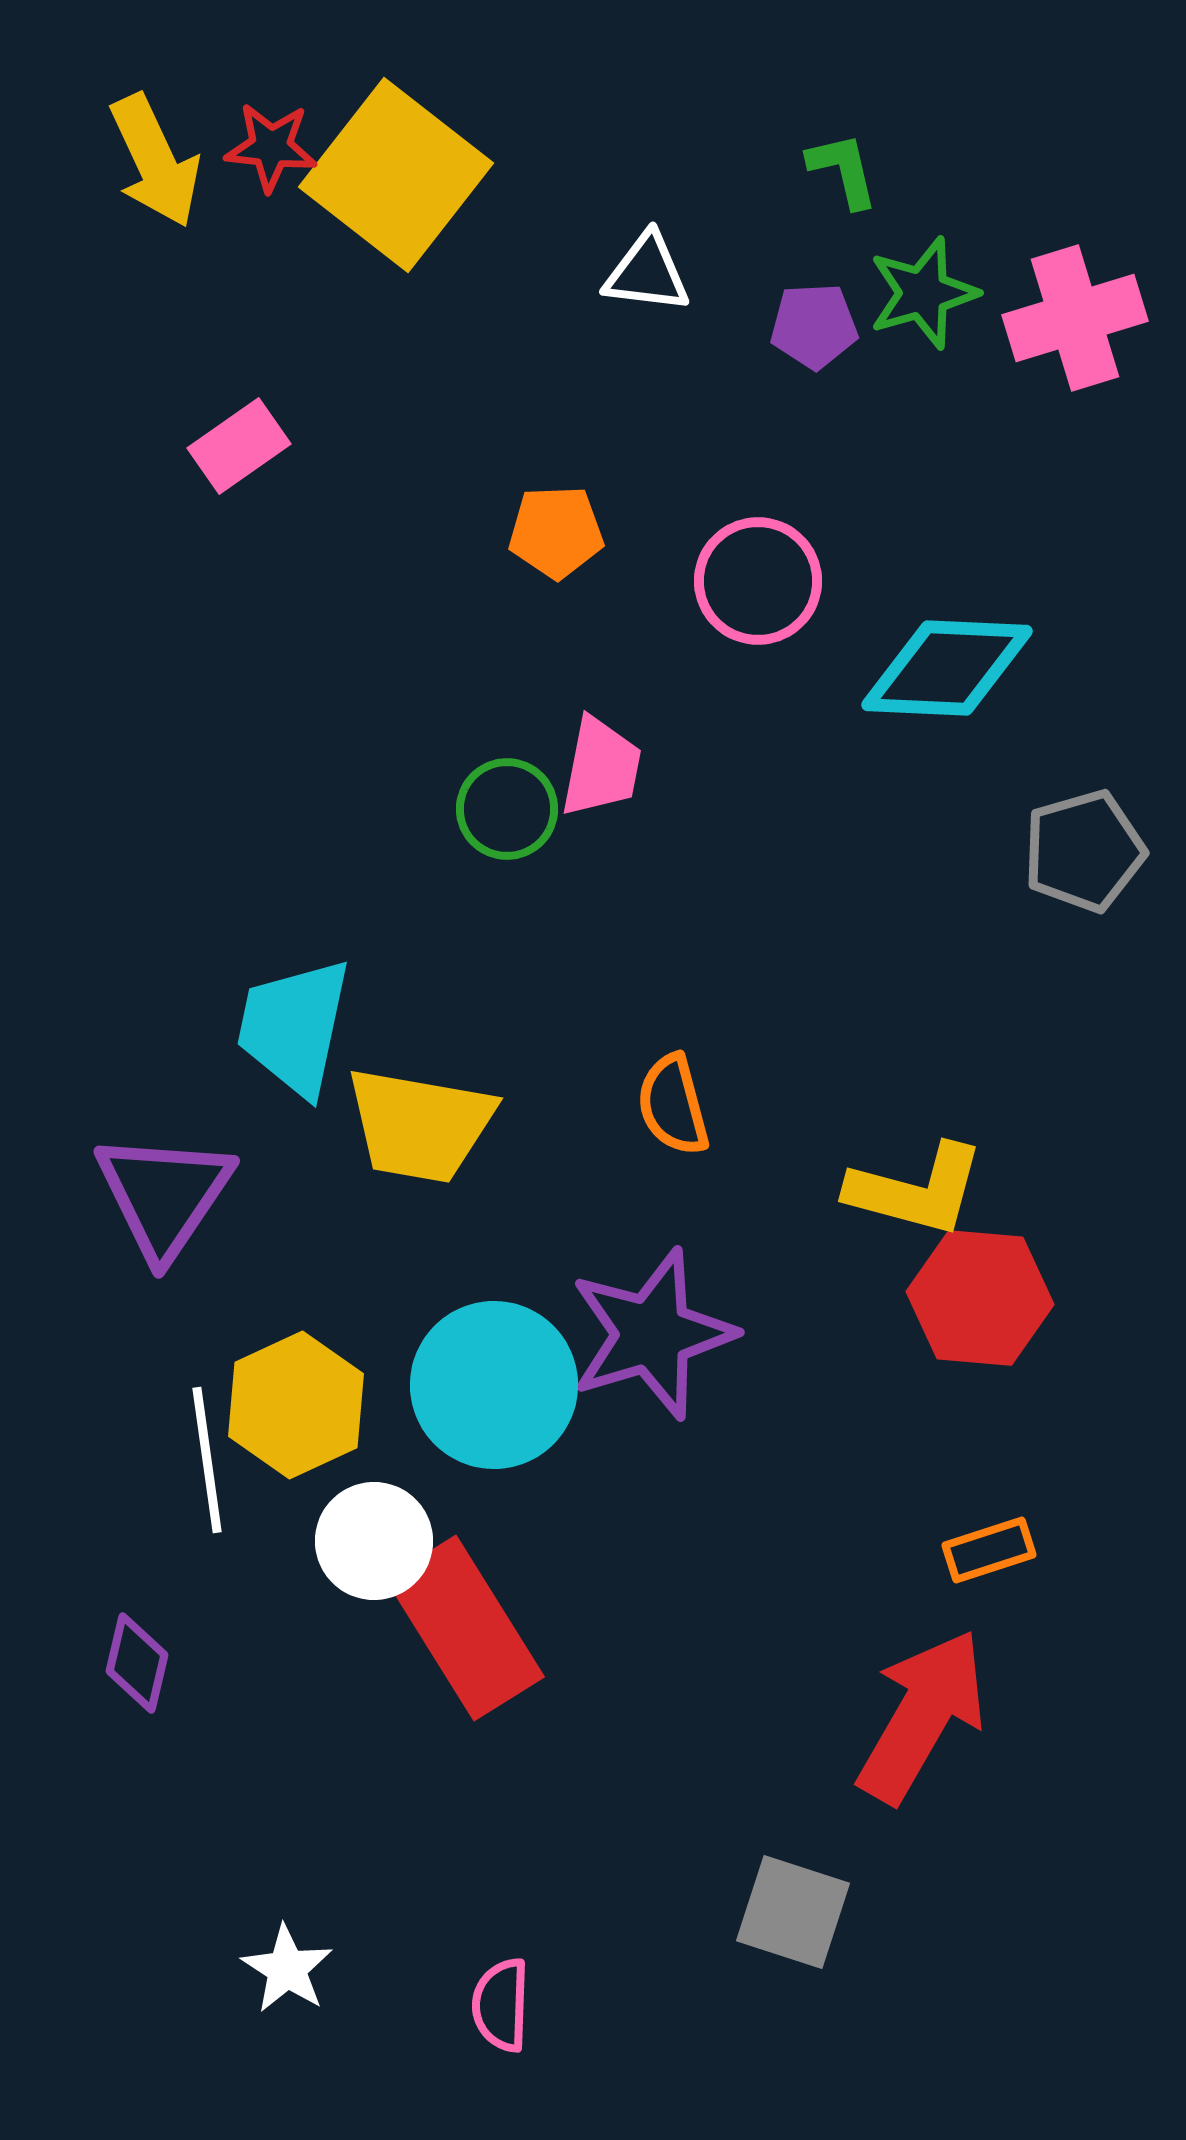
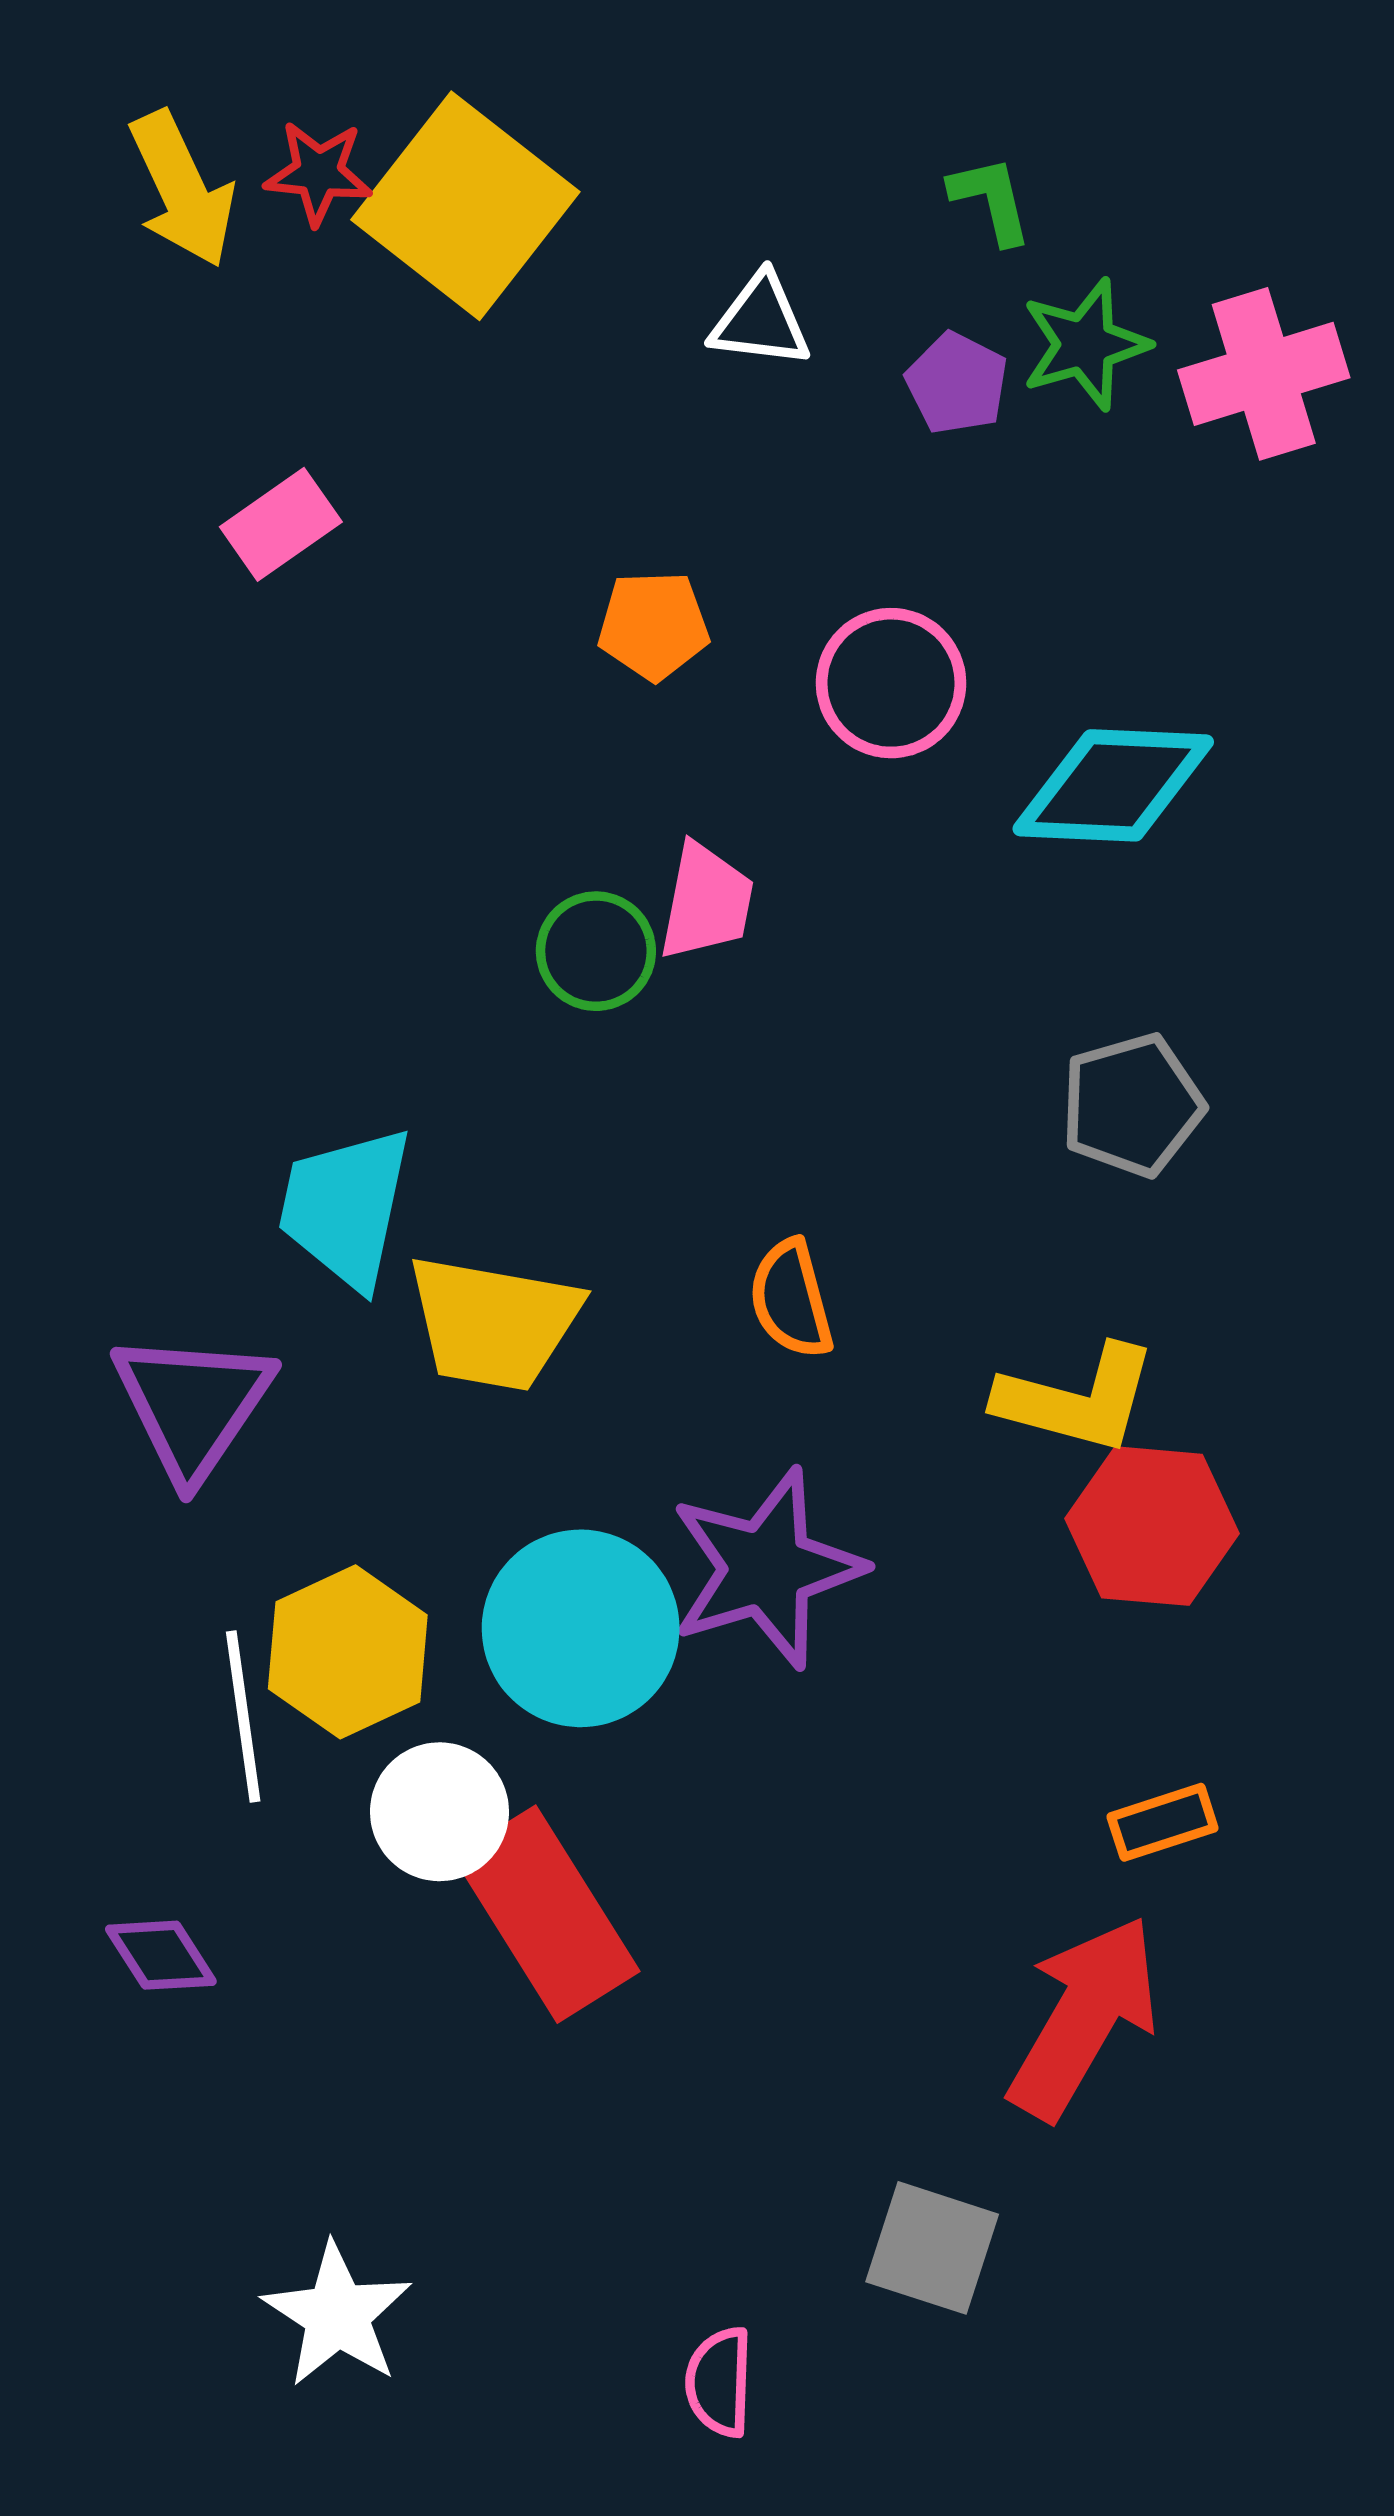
purple pentagon: (814, 326) -> (957, 383), turned 30
gray pentagon: (1084, 851) -> (1132, 1105), moved
purple diamond: (137, 1663) -> (161, 1955), turned -46
white star: (287, 1969) -> (337, 2315), size x1.4
pink semicircle: (501, 2005) -> (719, 2382), moved

